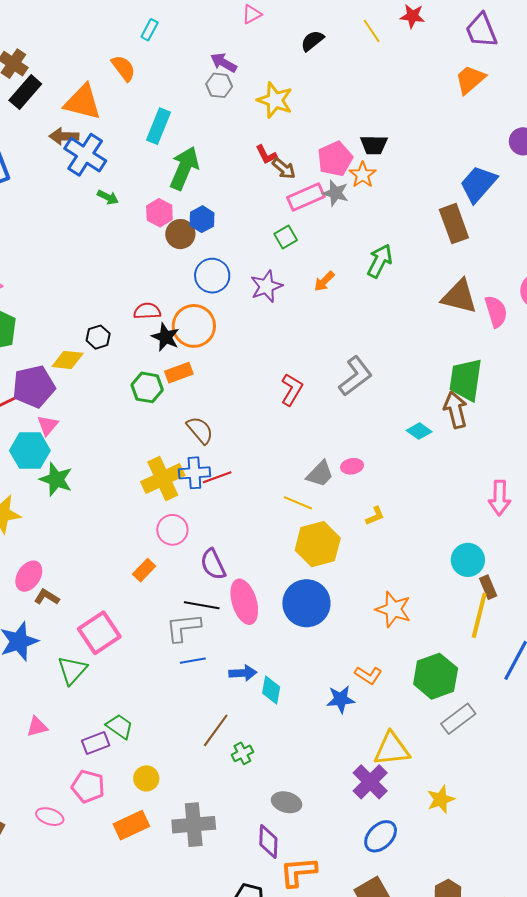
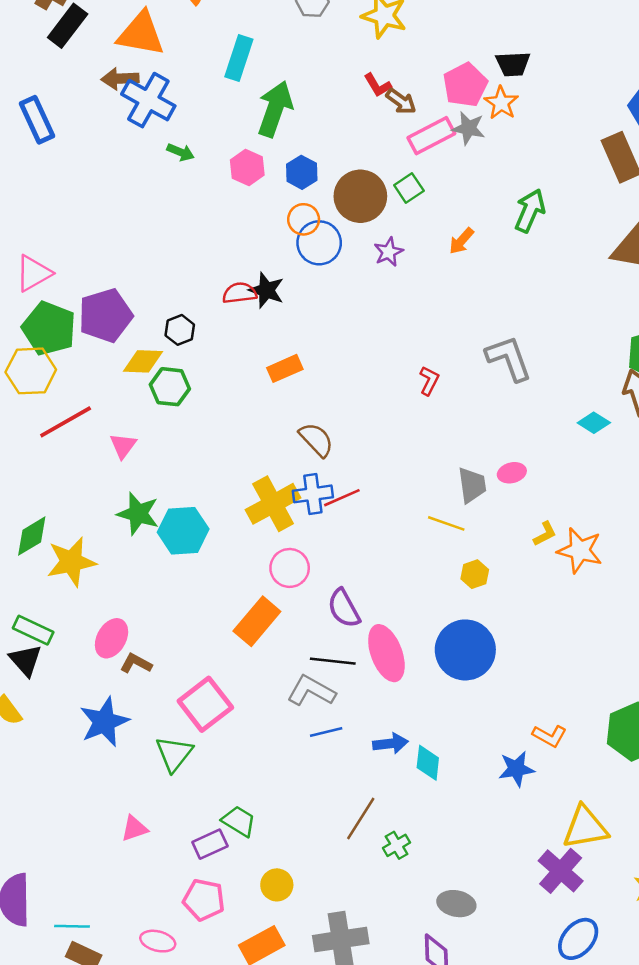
brown circle: (180, 234) -> (360, 196), moved, size x1.4
purple star: (266, 286) -> (389, 252), size x0.7
orange circle: (194, 326) -> (304, 219), moved, size x0.6
black star: (166, 337) -> (266, 290), moved
gray L-shape: (355, 376) -> (509, 358), turned -69
purple pentagon: (34, 387) -> (105, 316), moved
green hexagon: (147, 387) -> (170, 387), moved
red L-shape: (292, 390) -> (429, 381), size x0.7
cyan hexagon: (30, 451) -> (183, 531), moved
gray trapezoid: (320, 474) -> (472, 485), turned -48
yellow hexagon: (318, 544) -> (475, 574), size x0.5
orange rectangle: (144, 570) -> (257, 621), size x1.6
orange star: (393, 609) -> (580, 550), moved
gray L-shape: (183, 628) -> (311, 691), turned 39

